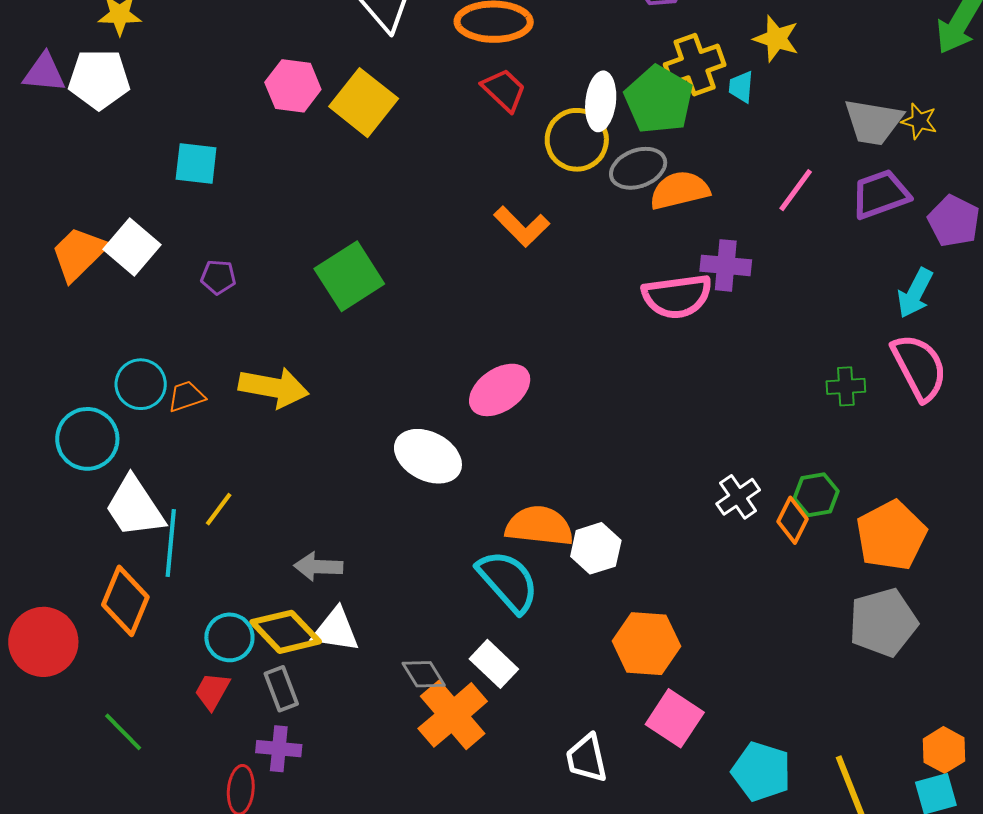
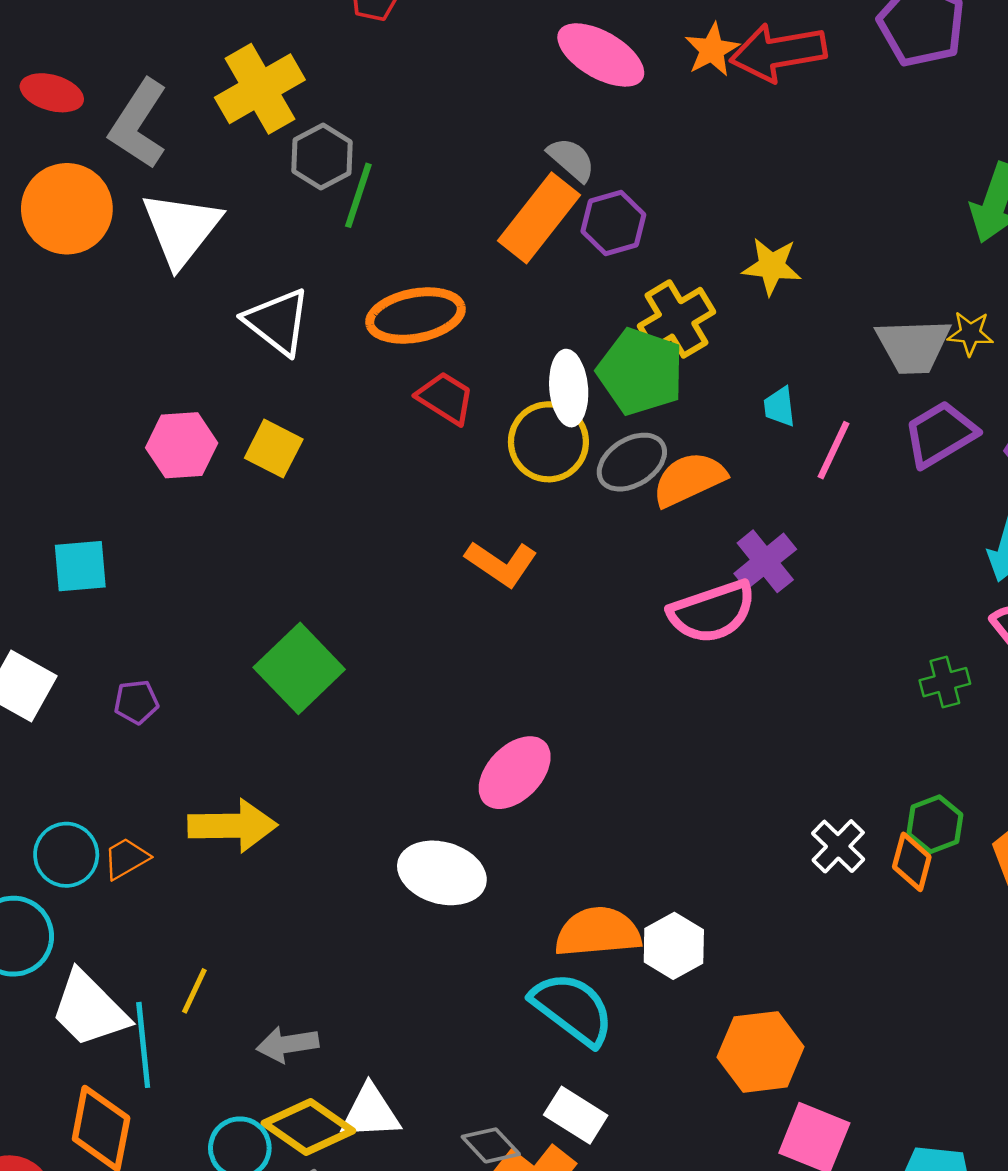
cyan trapezoid: (741, 87) -> (779, 407), moved
yellow square: (364, 103) -> (274, 449), size x0.7
purple cross: (726, 265) -> (765, 561), turned -33
gray arrow: (318, 567) -> (287, 1044), moved

